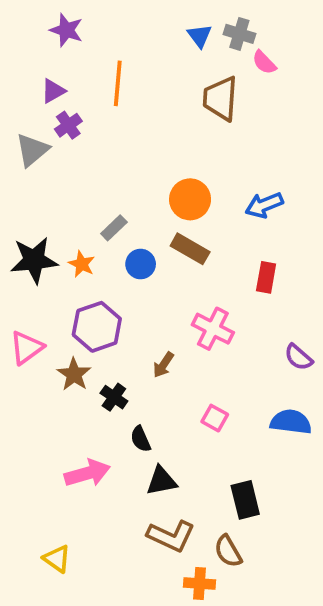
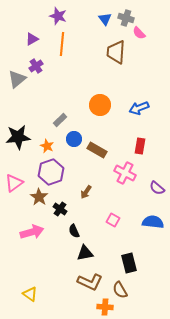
purple star: (66, 30) -> (58, 16), moved
purple triangle: (53, 91) -> (32, 39), moved
brown rectangle: (190, 249) -> (97, 150), moved
orange star: (82, 264) -> (47, 146), moved
pink cross: (213, 329) -> (125, 173), moved
pink arrow: (87, 473) -> (32, 232), moved

